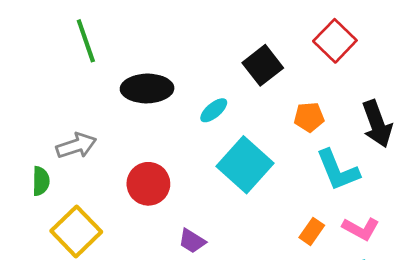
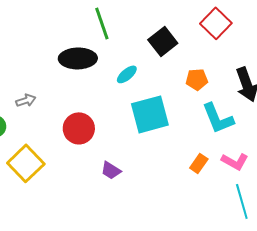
green line: (86, 41) -> (102, 23), moved
gray arrow: (76, 146) -> (26, 100), size x0.7
cyan square: (245, 165) -> (150, 114), turned 33

